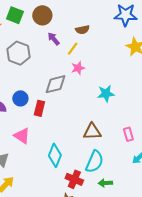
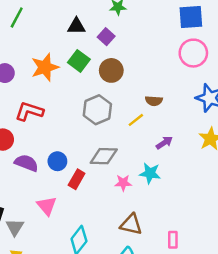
purple arrow: (54, 39) -> (164, 143), moved, turned 80
gray hexagon: (19, 53) -> (97, 110), moved
pink star: (78, 68) -> (123, 183), moved
cyan star: (106, 94) -> (150, 173), moved

